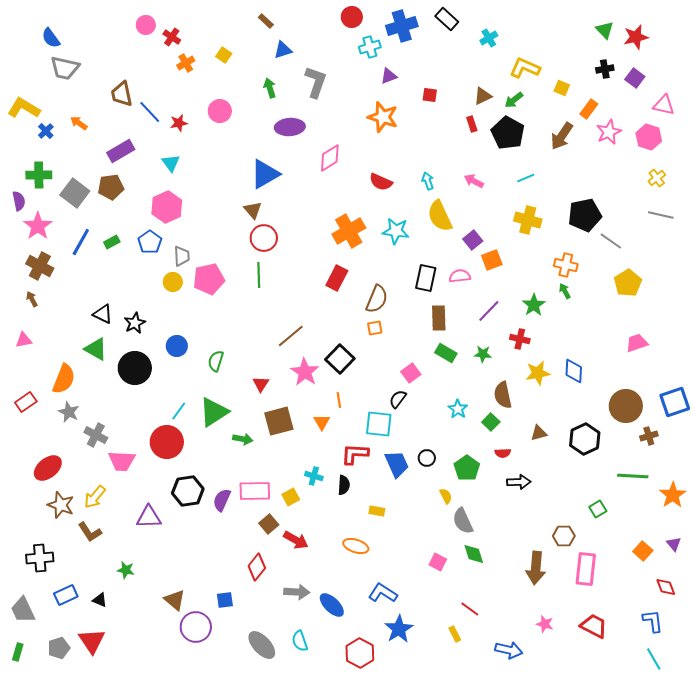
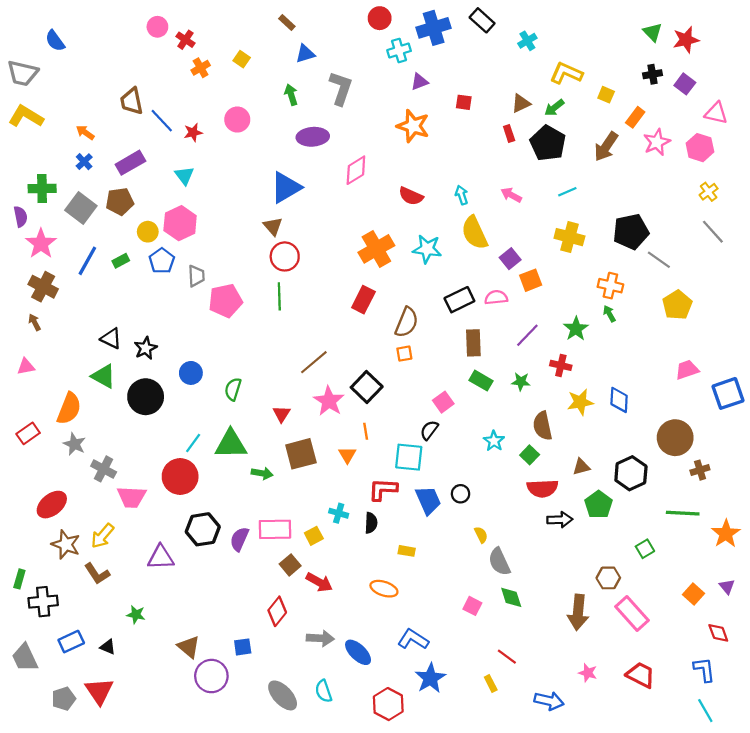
gray trapezoid: (65, 68) -> (23, 73), moved
blue cross: (46, 131) -> (84, 162), moved
gray line: (661, 215) -> (713, 232), turned 35
black rectangle: (426, 278) -> (459, 300), turned 52
yellow circle: (173, 282) -> (148, 232), moved
blue square: (675, 402) -> (728, 393), moved
green triangle: (214, 412) -> (231, 444), turned 32
red semicircle: (503, 453) -> (542, 488), size x1.8
green pentagon: (467, 468) -> (599, 505), moved
pink rectangle: (586, 569) -> (632, 613), turned -48
green rectangle: (18, 652) -> (19, 579), moved

